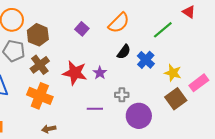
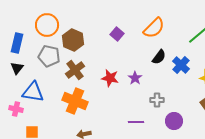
red star: (75, 73) -> (110, 78), size x0.7
purple line: (95, 109) -> (136, 122), moved
purple circle: (139, 116) -> (174, 121), size x0.7

